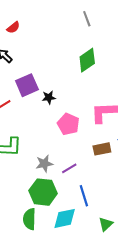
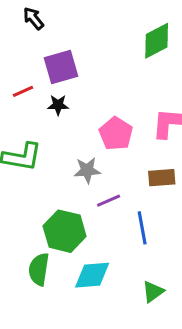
black star: (49, 97) -> (58, 105), moved
gray star: (44, 164) -> (87, 170), moved
blue line: (84, 196) -> (142, 228), moved

